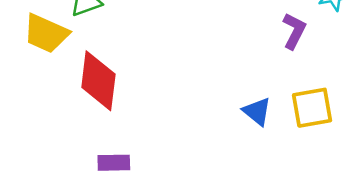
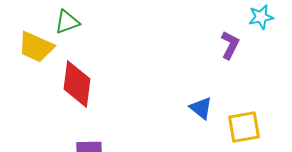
yellow square: (312, 108) -> (244, 127), moved

